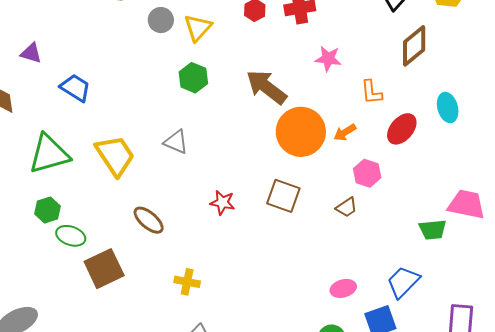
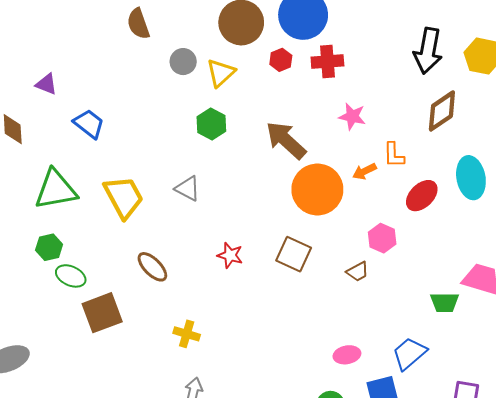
cyan ellipse: (448, 108) -> (471, 178), size x1.4
orange arrow: (345, 132) -> (364, 171), moved

